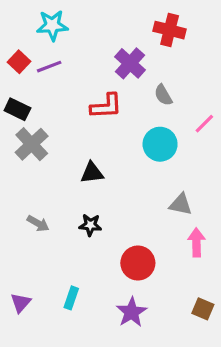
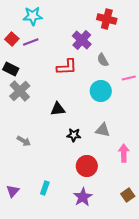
pink line: (204, 124) -> (129, 78), turned 32
gray triangle: (181, 204) -> (103, 130), moved
black star: (90, 225) -> (74, 135), moved
brown square: (203, 309) -> (128, 195), turned 32

